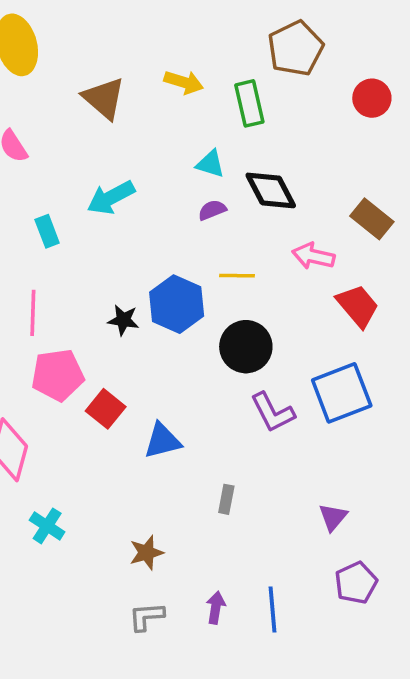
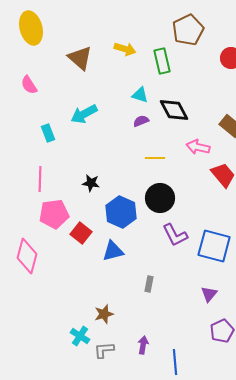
blue hexagon: (177, 304) -> (121, 212), moved
blue square: (342, 393) -> (214, 246), moved, turned 36
cyan cross: (47, 526) -> (80, 336), moved
blue line: (272, 609) -> (175, 362), moved

